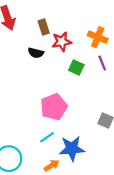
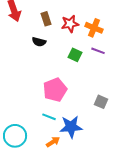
red star: (62, 42) -> (70, 24), moved
purple line: (102, 63) -> (98, 51), turned -48
cyan line: (47, 137) -> (49, 117), turned 56

